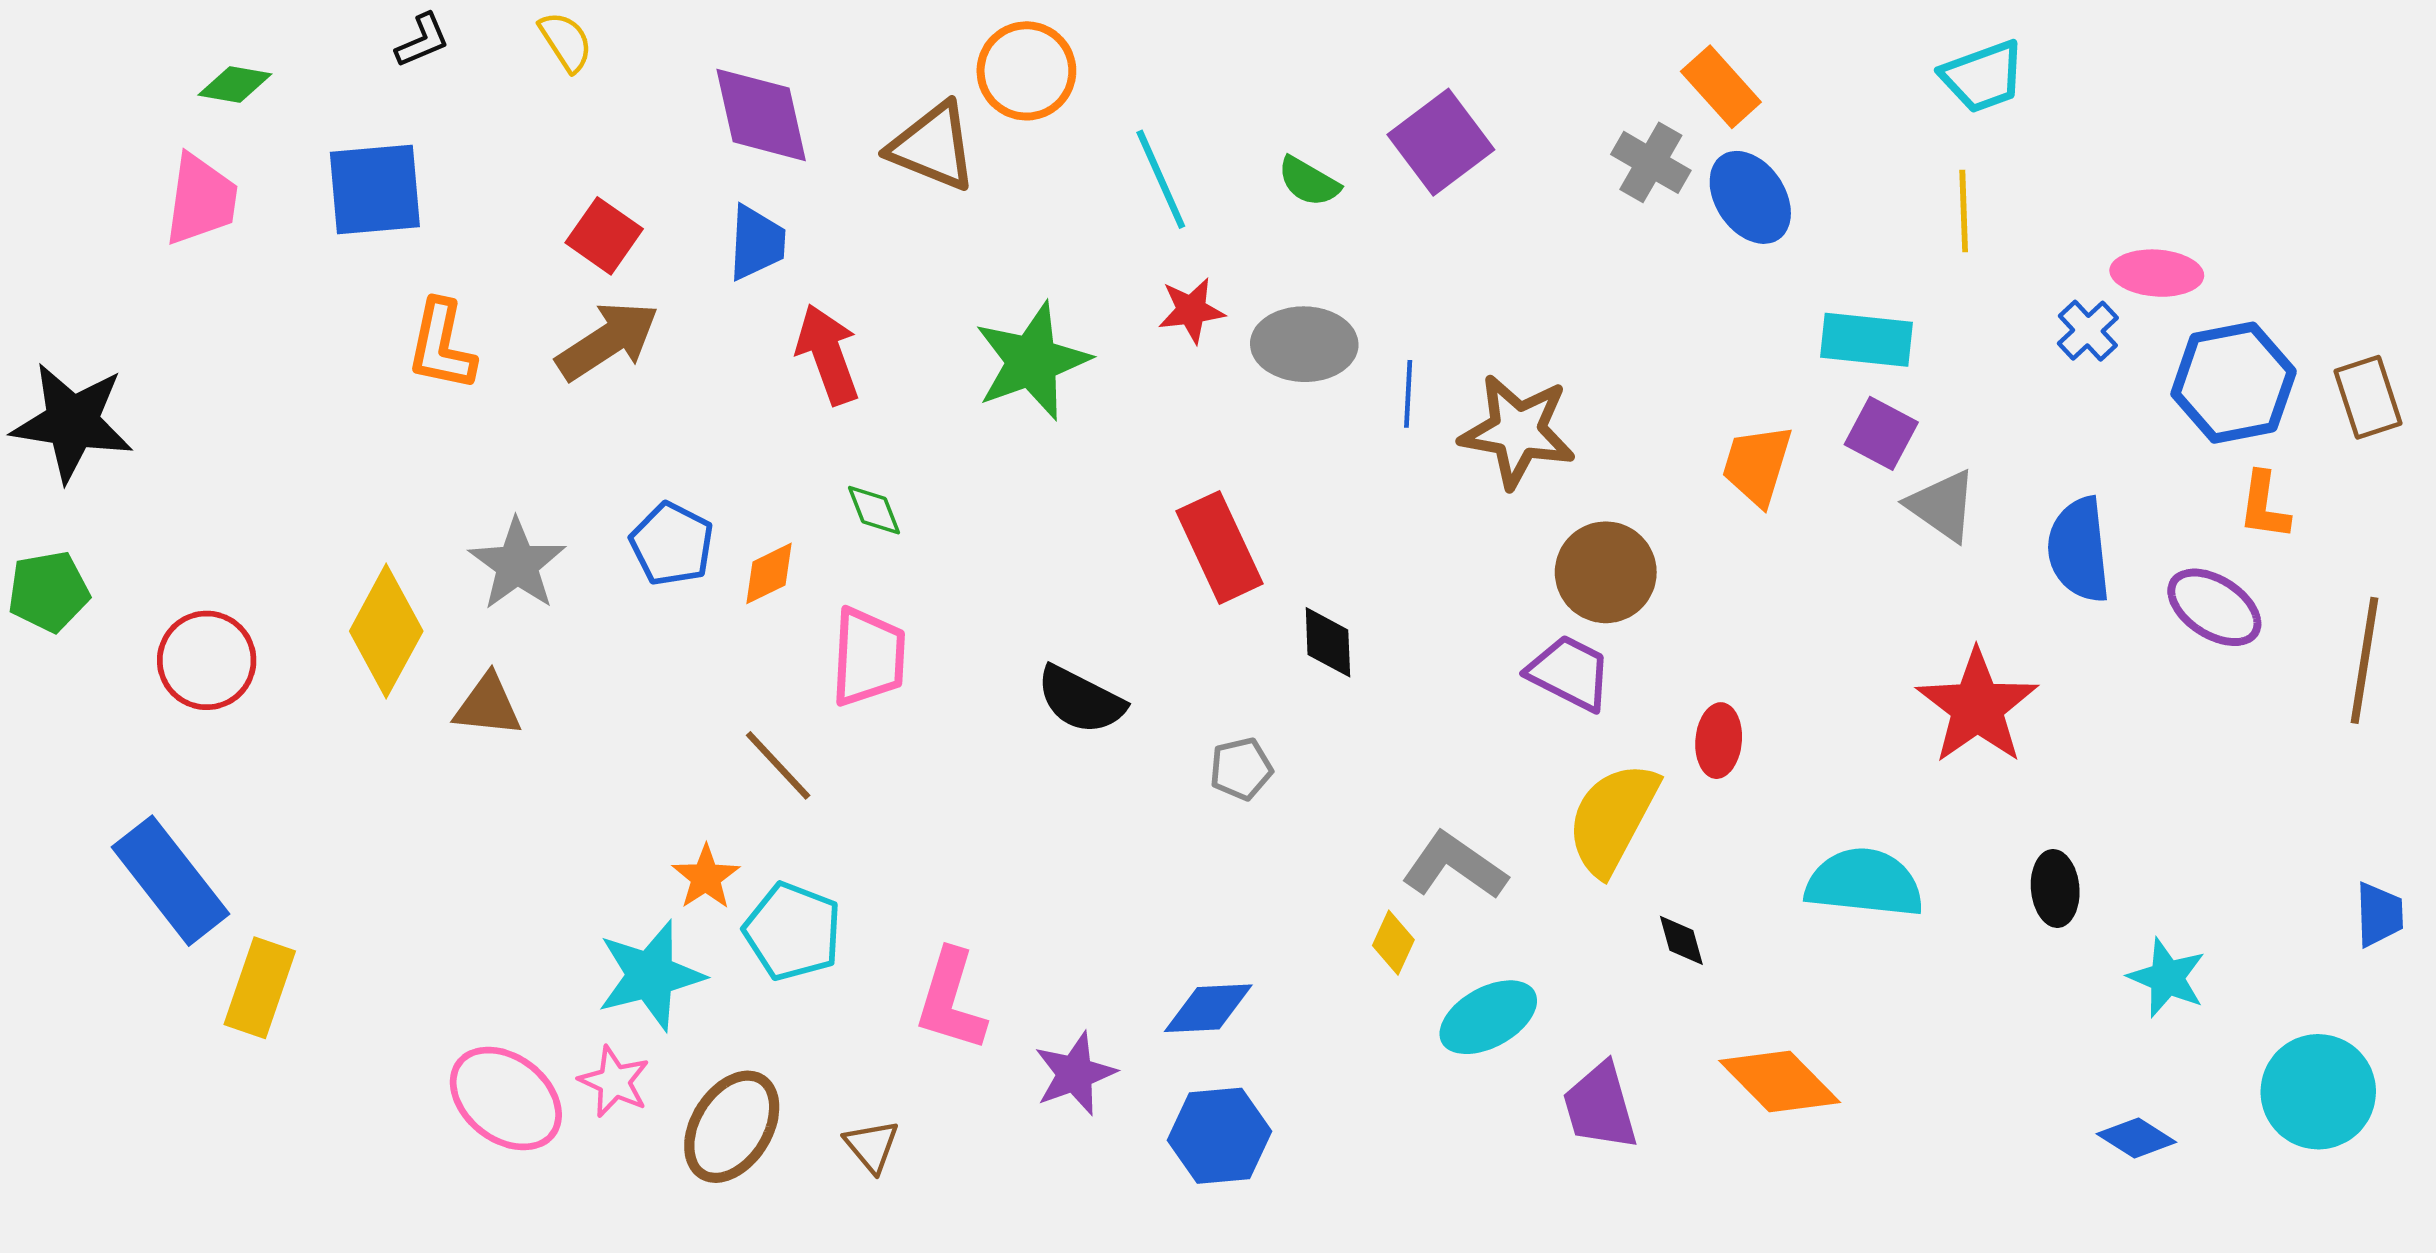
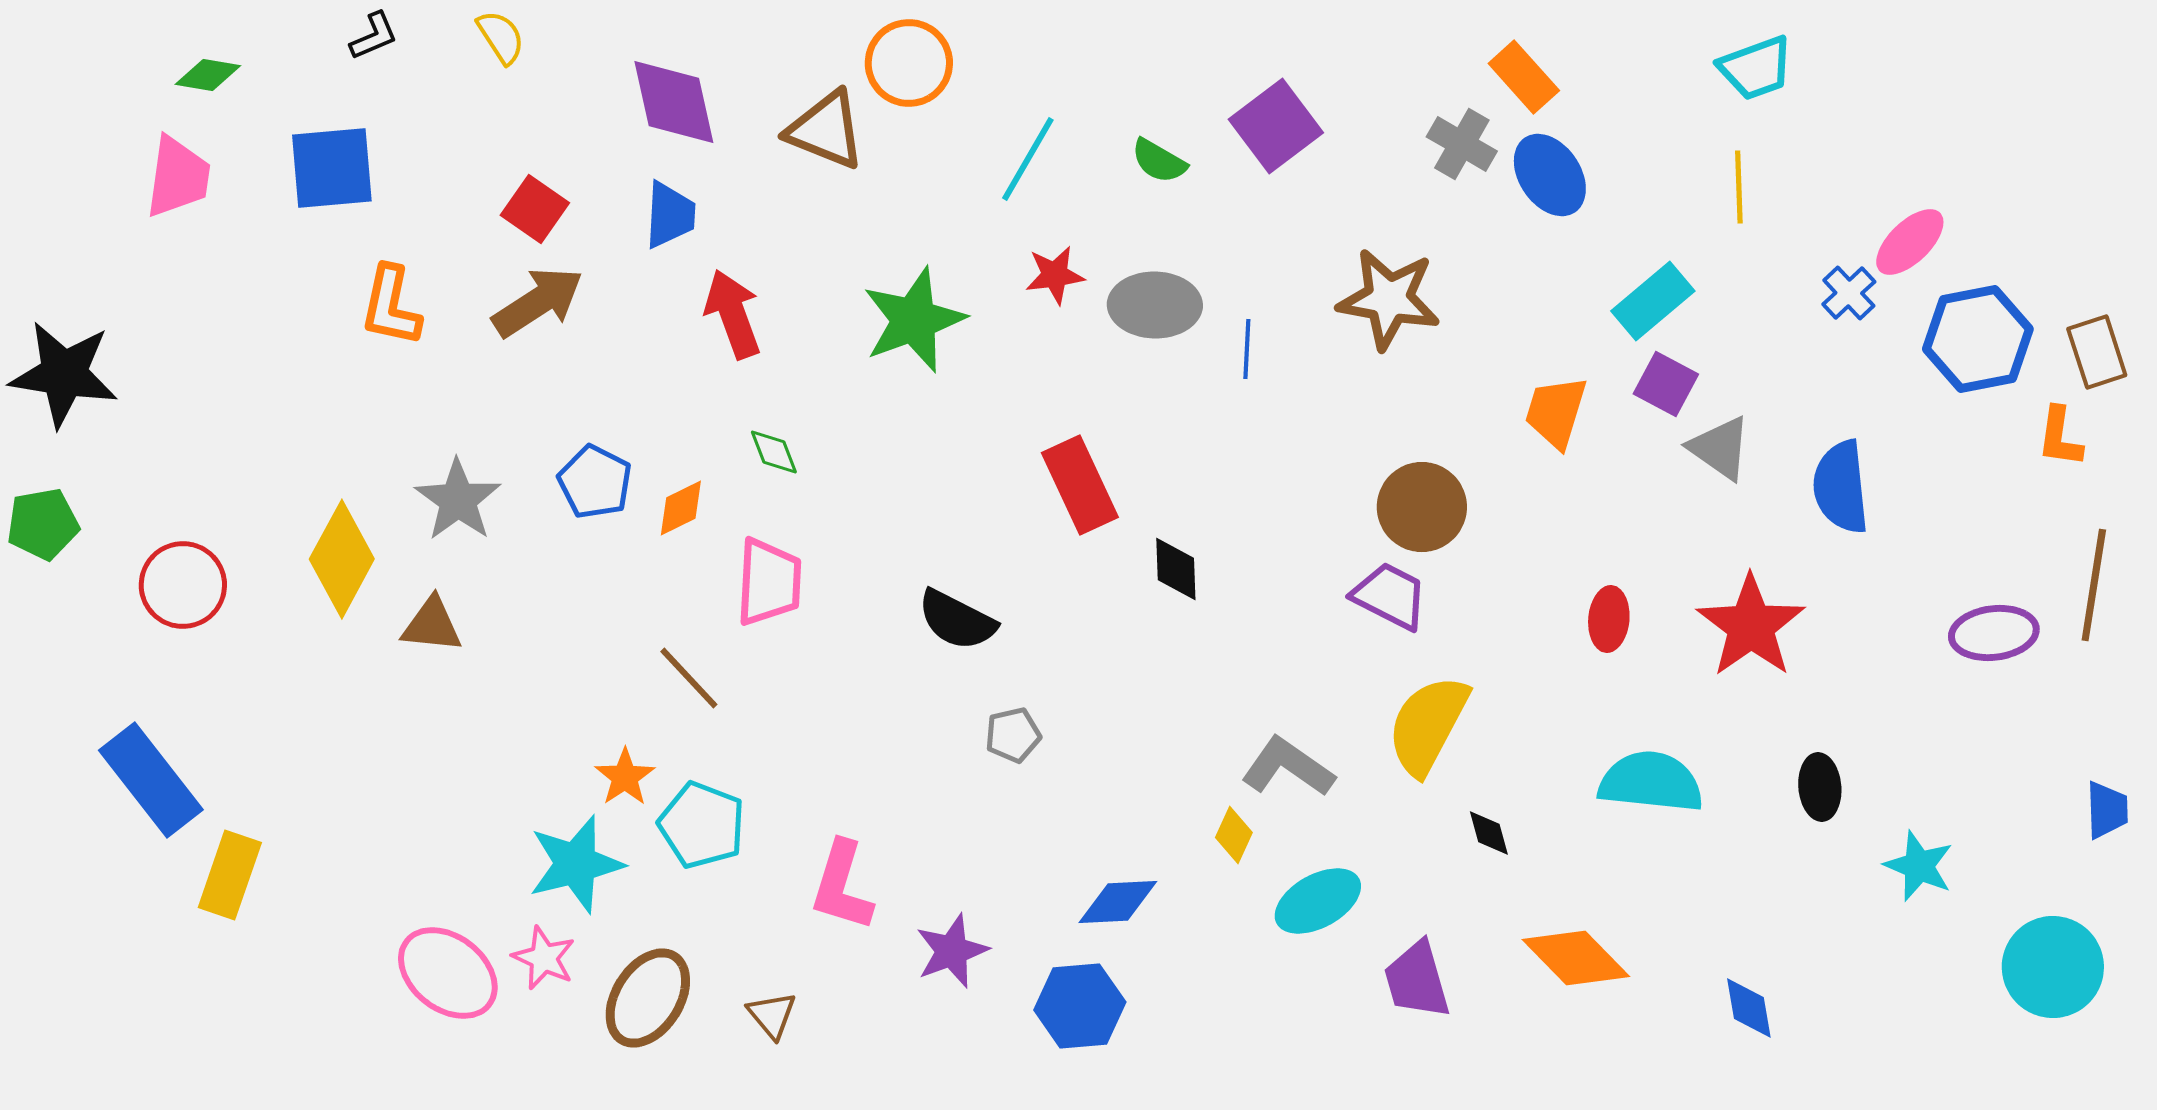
cyan line: (1161, 179) -> (1028, 159), turned 54
pink ellipse: (2157, 273) -> (1910, 242), turned -48
cyan rectangle: (1867, 340) -> (1653, 301), turned -46
brown star: (1518, 431) -> (1389, 299), moved
orange L-shape: (2264, 506) -> (2060, 437), moved
purple ellipse: (2214, 607) -> (1994, 633), moved, turned -40
red ellipse: (1719, 741) -> (1609, 619), moved
gray pentagon: (1241, 769) -> (1013, 735), moved
blue diamond: (1208, 1008) -> (1118, 902), moved
blue diamond: (2136, 1138) -> (1749, 1008), moved, turned 48

